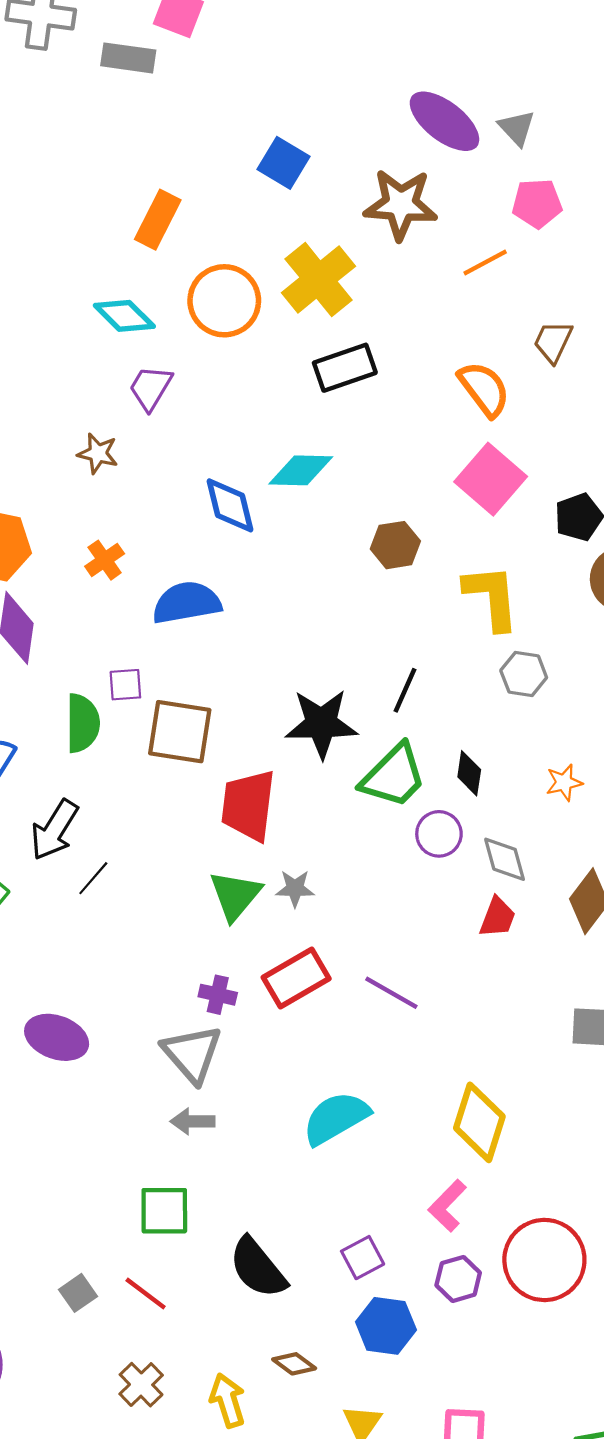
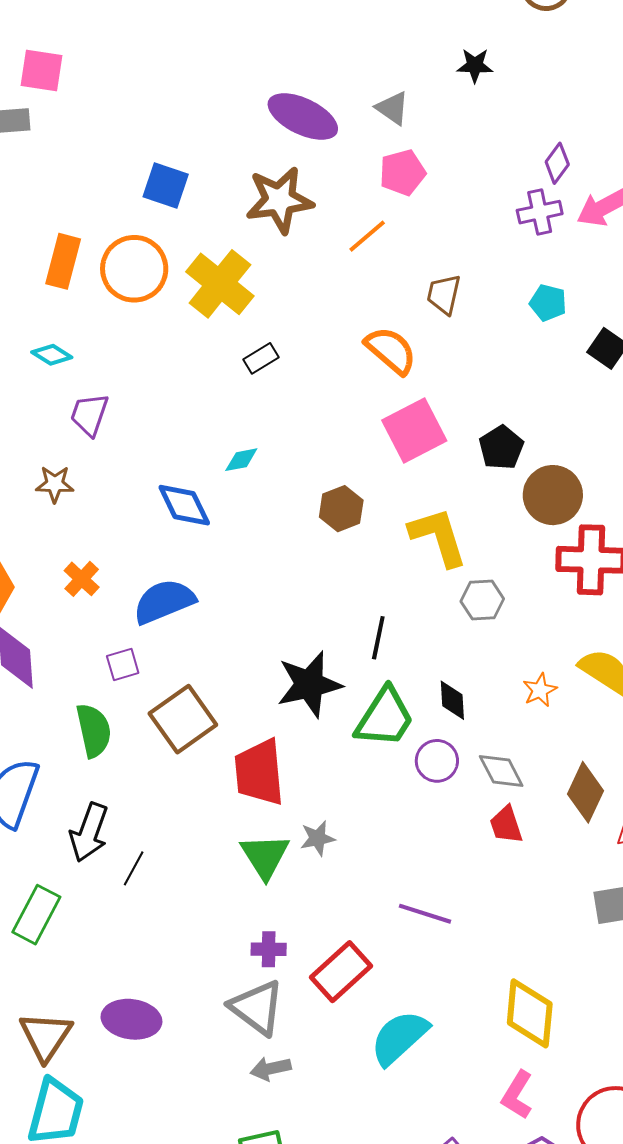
gray triangle: (517, 128) -> (392, 108), moved
orange circle: (224, 301) -> (134, 269), moved
cyan diamond: (124, 316) -> (52, 355), size x0.7
black rectangle: (345, 368) -> (261, 358), size x0.6
cyan diamond: (301, 470) -> (241, 460), size x0.6
pink square: (491, 479) -> (414, 431), turned 34
purple square: (125, 685) -> (123, 665), moved
brown square: (180, 732) -> (183, 719), turned -32
red trapezoid: (498, 917) -> (506, 825), turned 153
red rectangle: (296, 978) -> (341, 972), moved

